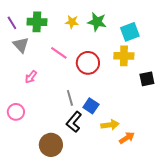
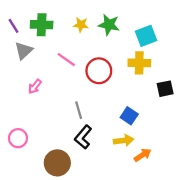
gray triangle: (21, 45) -> (24, 51), turned 30
blue square: (91, 106) -> (129, 116), moved
pink circle: (16, 112) -> (18, 138), moved

